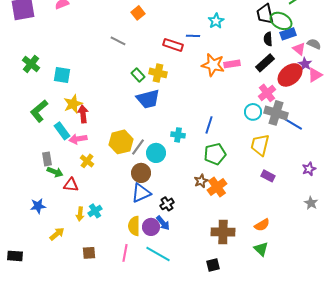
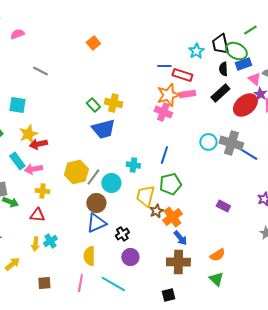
cyan star: (216, 21) -> (196, 51), moved
blue line: (193, 36) -> (164, 66), moved
gray line: (118, 41) -> (40, 71), moved
red rectangle: (173, 45) -> (182, 75), moved
orange star: (213, 65) -> (168, 95), turned -30
pink cross: (267, 93) -> (163, 112), moved, turned -30
red arrow: (83, 114) -> (38, 144), turned -96
yellow trapezoid: (260, 145) -> (145, 196), moved
yellow cross: (87, 161) -> (42, 191), turned -32
red triangle: (71, 185) -> (37, 215), moved
blue arrow: (163, 223) -> (180, 238), moved
purple circle: (151, 227) -> (130, 257), moved

